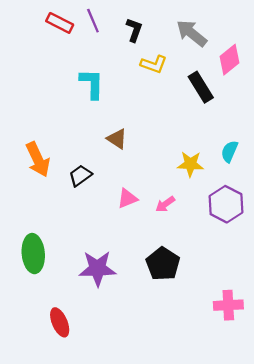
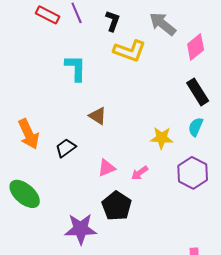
yellow L-shape: (154, 64) -> (130, 51), size x1.4
black rectangle: (201, 87) -> (198, 92), moved
green ellipse: (33, 254) -> (25, 194), moved, turned -44
black pentagon: (163, 264) -> (117, 206), moved

